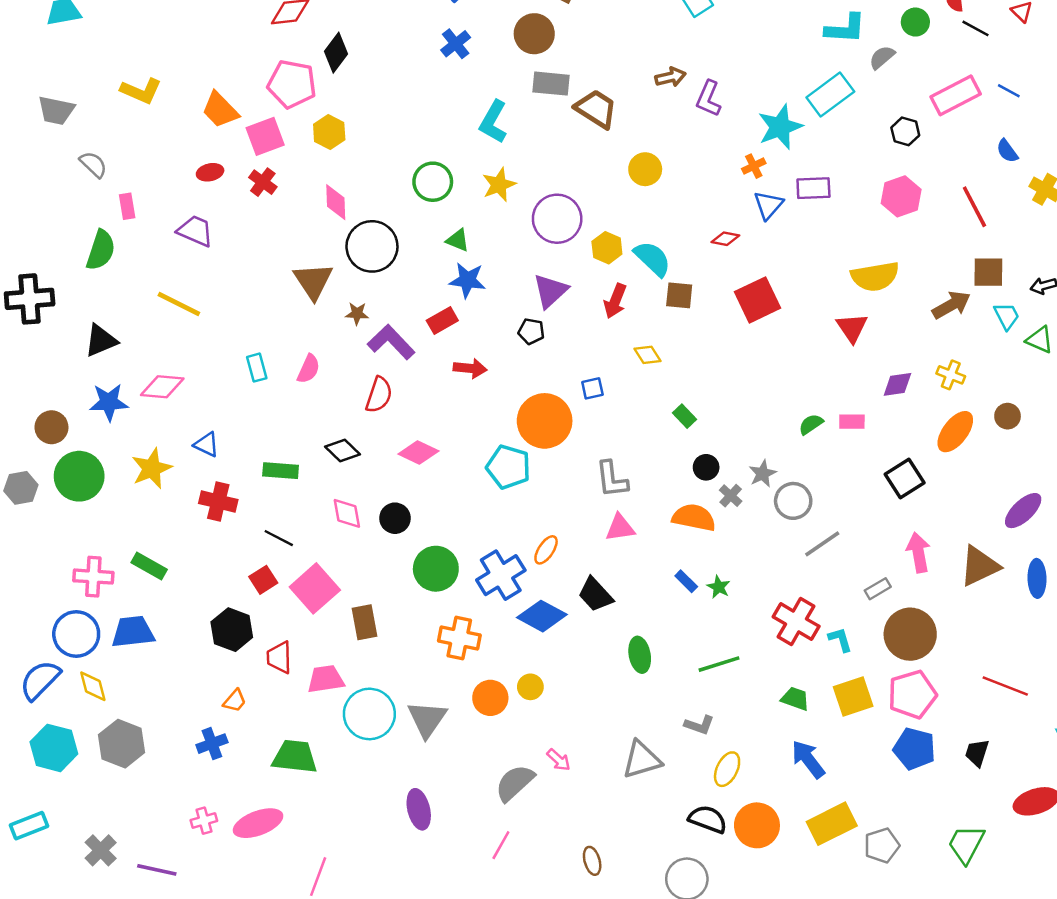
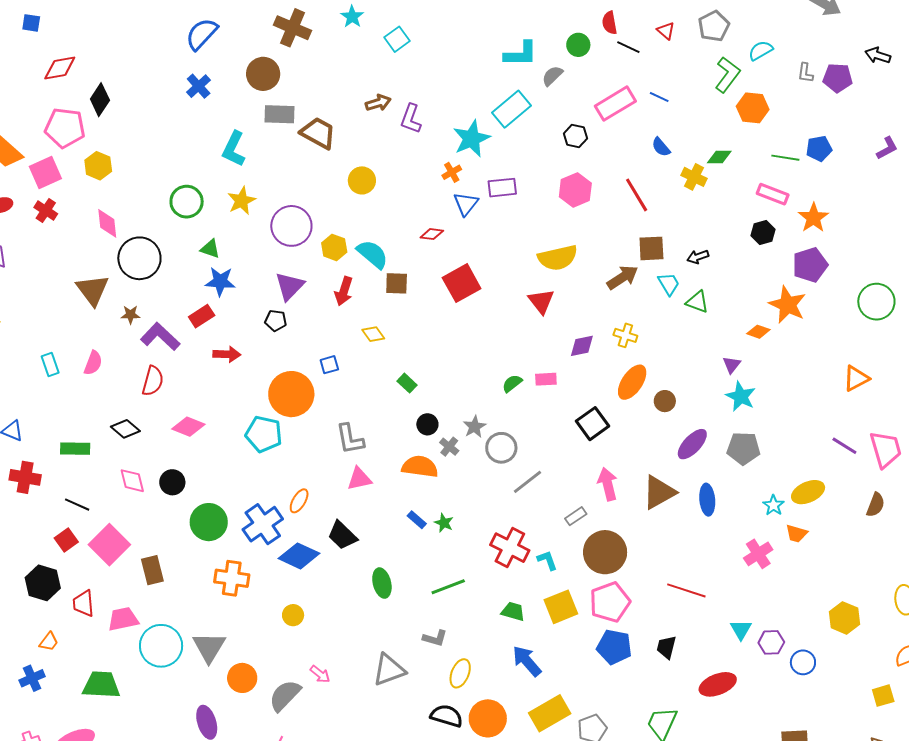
brown circle: (1008, 416) -> (665, 401), moved
orange circle: (490, 698) -> (242, 678), moved

